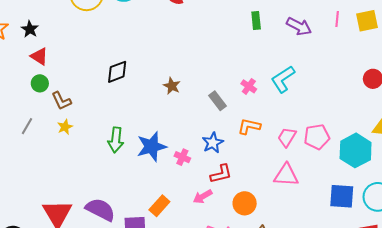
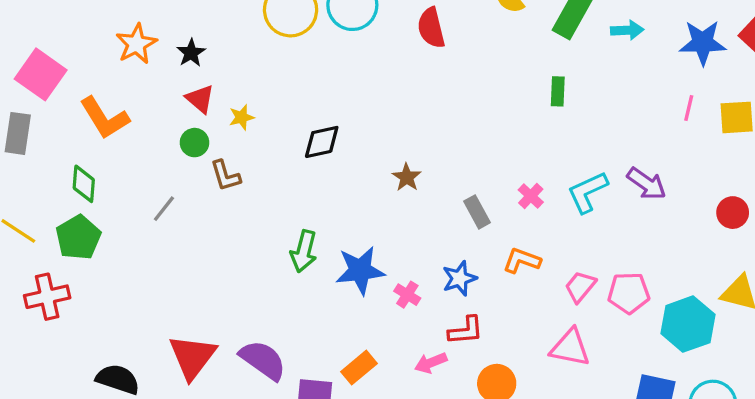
purple arrow: (299, 26) -> (647, 184), moved
yellow star: (65, 127) -> (242, 117), moved

